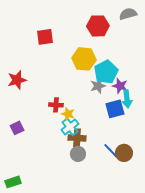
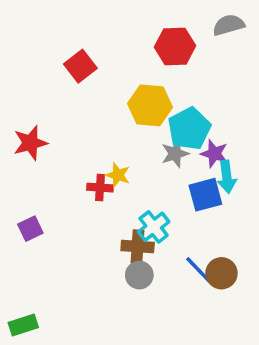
red square: (45, 37) -> (80, 66), turned -30
yellow star: (68, 114) -> (118, 175), moved
cyan cross: (70, 127) -> (154, 227), moved

